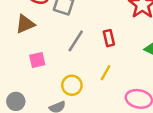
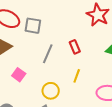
pink square: (37, 60) -> (19, 75), turned -32

